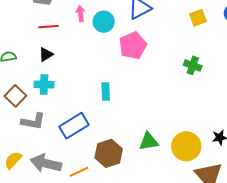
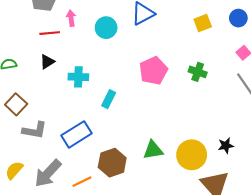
pink arrow: (80, 14) -> (71, 18), moved
pink pentagon: (133, 46) -> (153, 71), moved
cyan cross: (44, 84) -> (78, 77), moved
cyan rectangle: (106, 91) -> (109, 99), turned 30
gray arrow: (46, 163) -> (48, 173), turned -60

